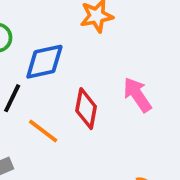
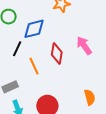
orange line: (43, 131) -> (34, 66), turned 30

